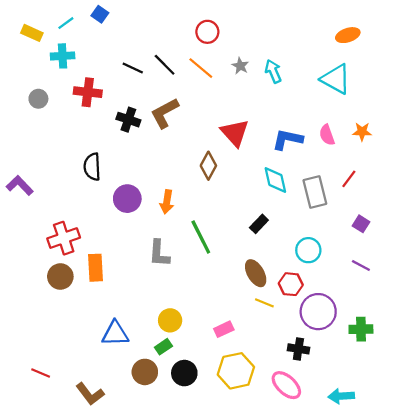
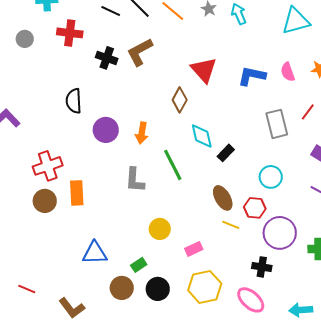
cyan triangle: (336, 79) -> (296, 21), turned -44
cyan diamond: (275, 180) -> (202, 136), moved
yellow circle: (170, 320) -> (160, 229), moved

